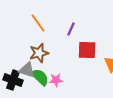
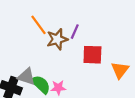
brown star: (39, 53) -> (57, 39), moved

